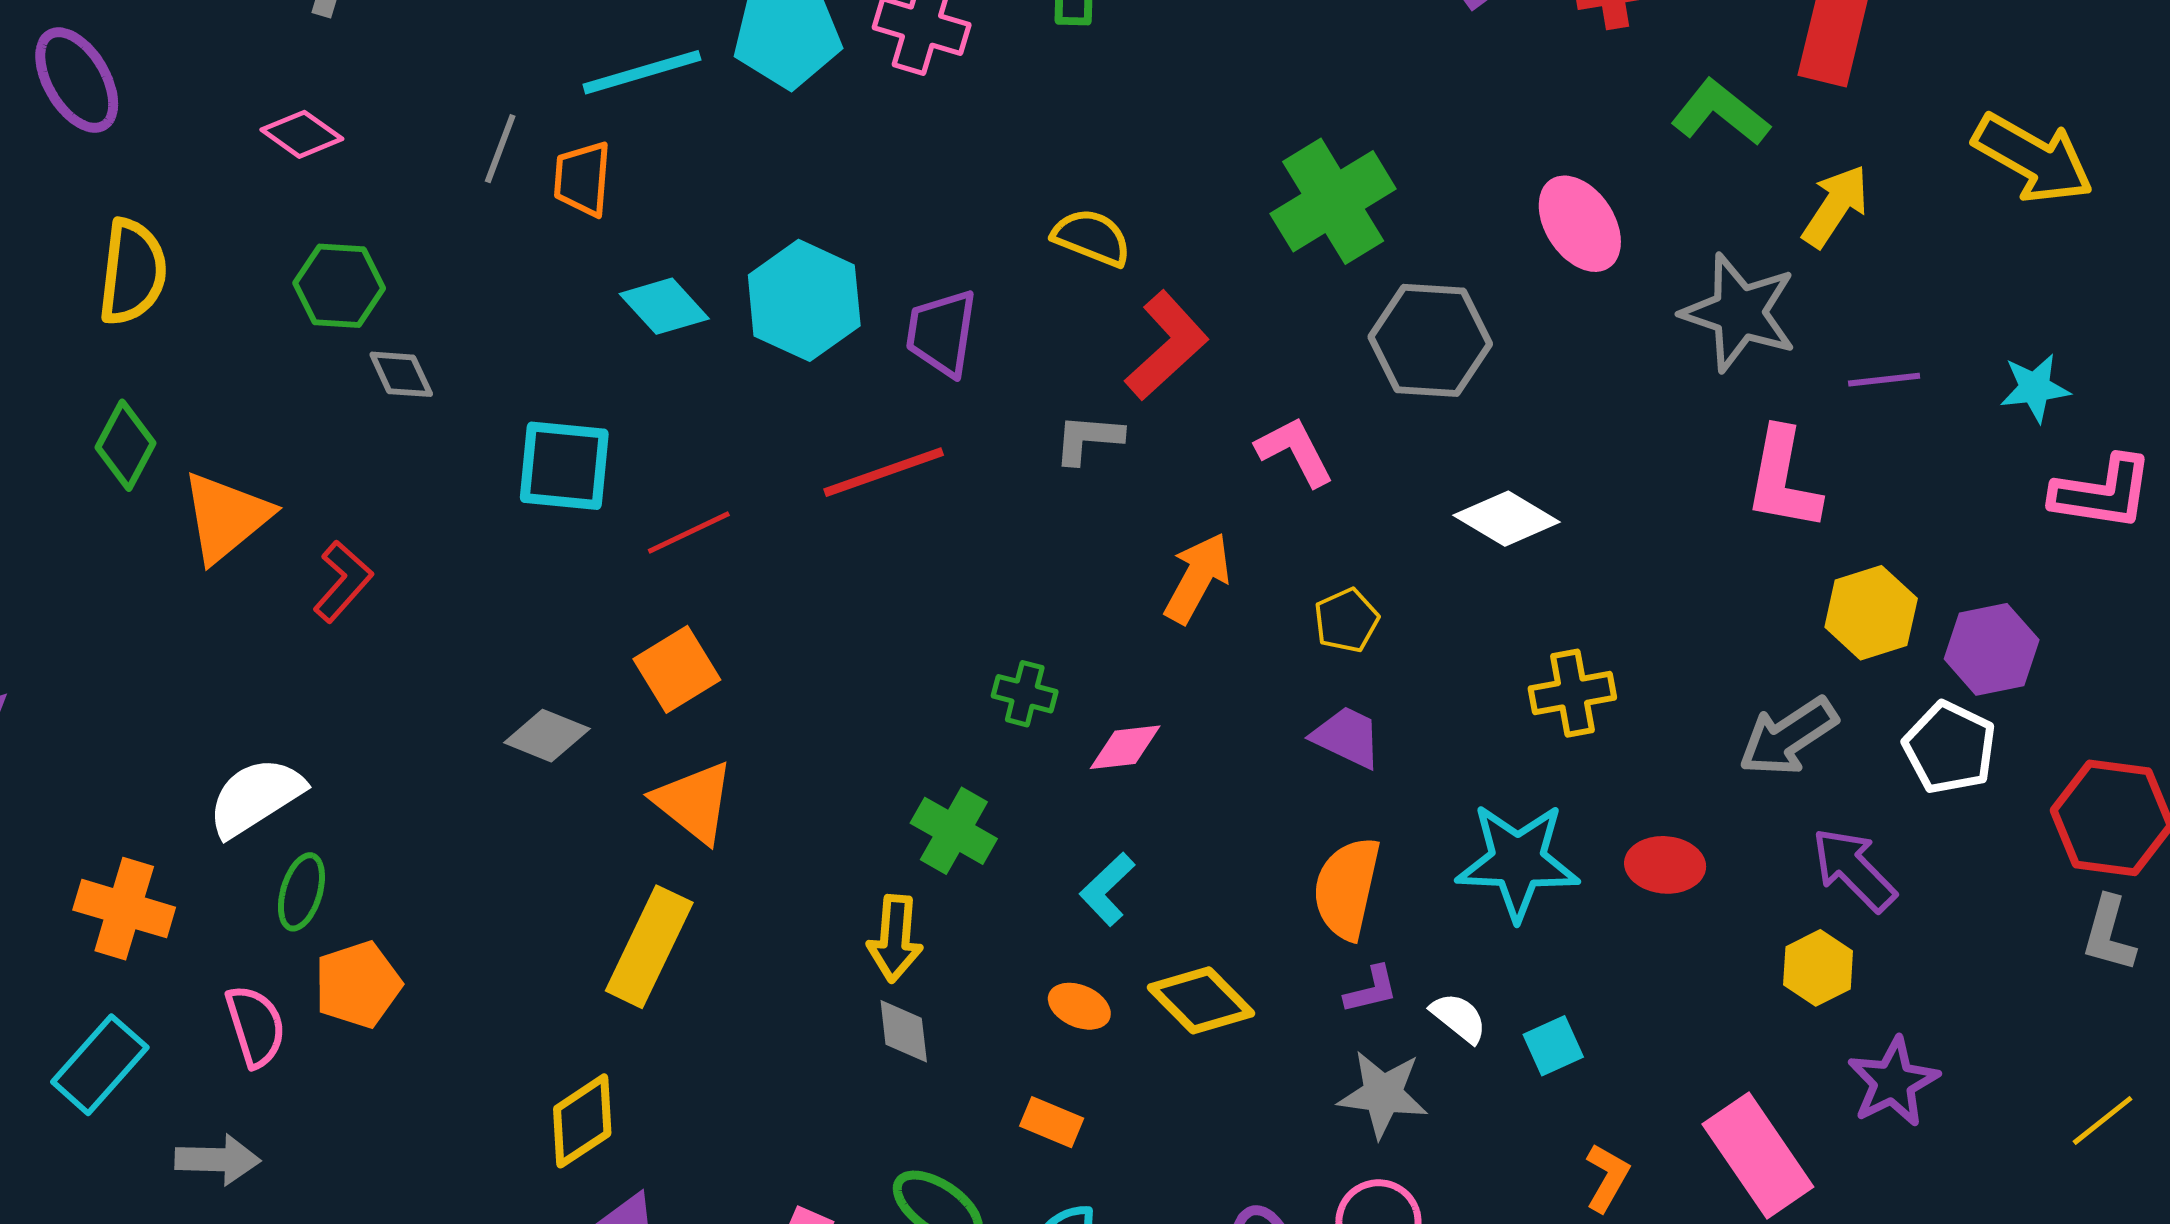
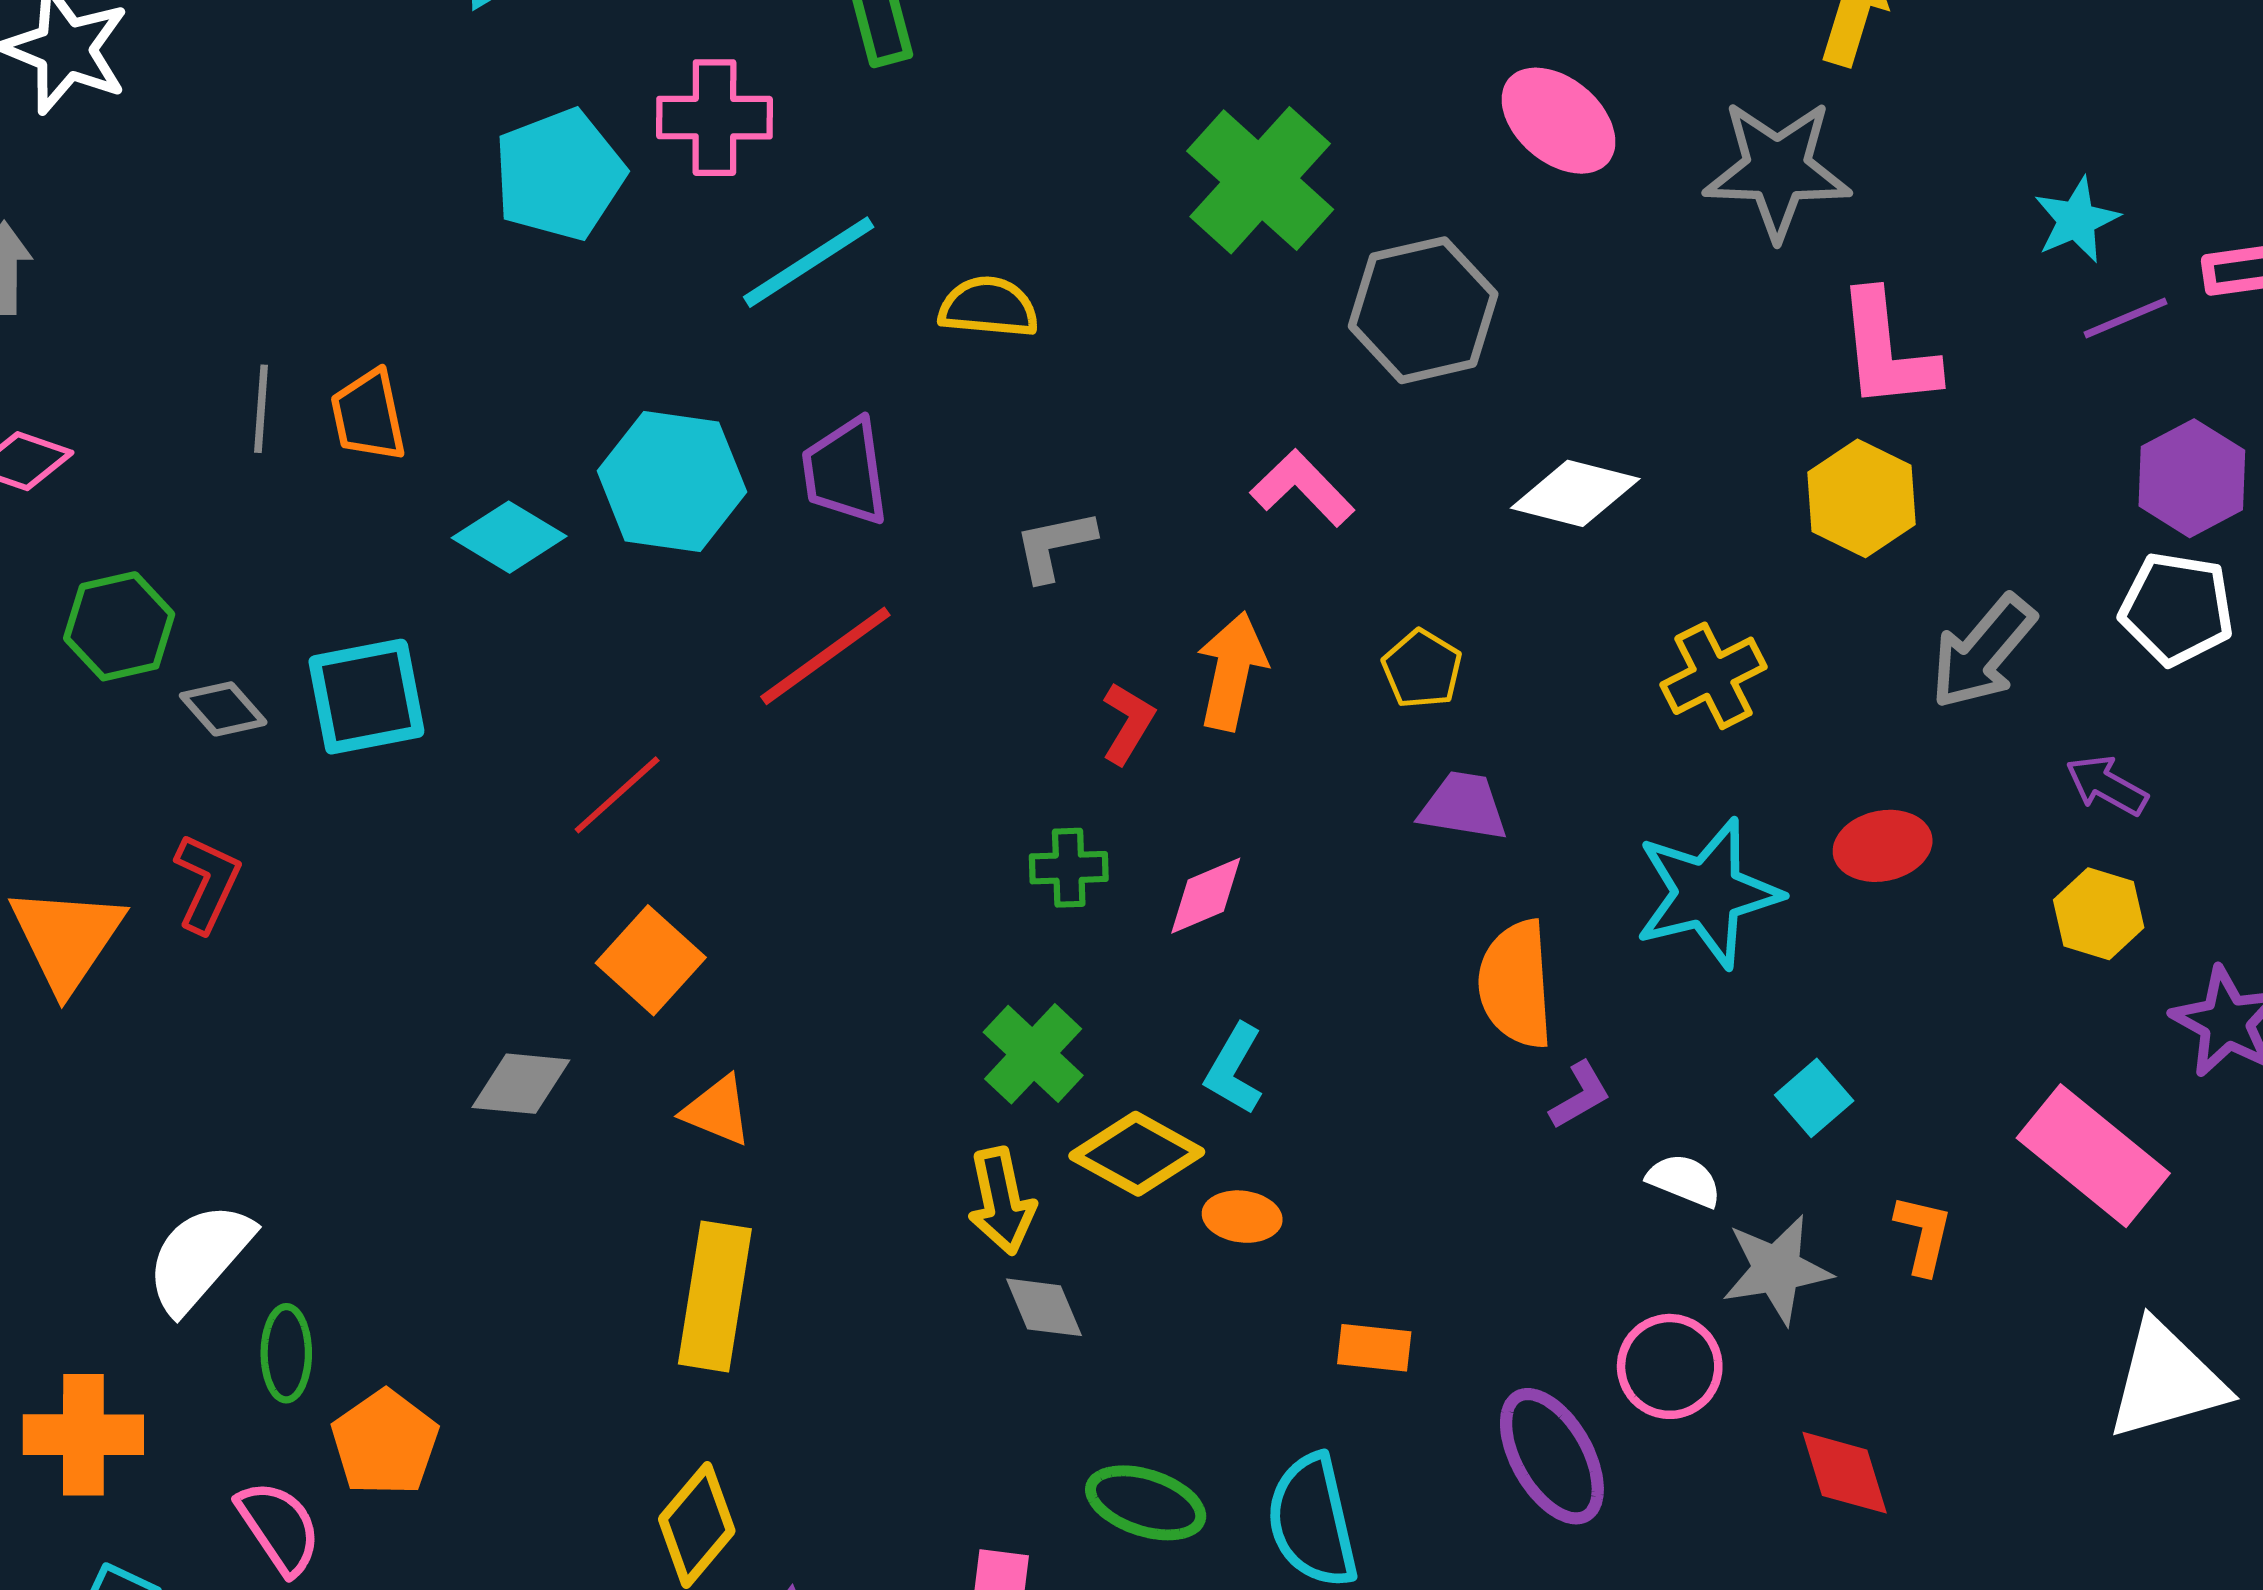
cyan line: (642, 72) -> (809, 262), moved
red L-shape: (1167, 346) -> (1128, 723), moved, size x0.6
purple line: (1884, 380) -> (2125, 318), moved
cyan star: (2035, 388) -> (2076, 220), moved
cyan square: (564, 466) -> (366, 697), moved
red L-shape: (343, 581) -> (207, 883), moved
yellow hexagon: (1871, 613) -> (1862, 498), moved
orange triangle: (694, 802) -> (717, 1111), size x0.7
green cross: (954, 831) -> (1033, 1054), turned 30
purple arrow: (1854, 869) -> (2107, 785), size x0.7
yellow diamond: (1201, 1000) -> (1137, 1154), moved
white semicircle: (1459, 1018) -> (1684, 1180), moved
gray star: (1383, 1094) -> (1777, 1269), moved
orange rectangle: (1052, 1122) -> (1374, 1348), moved

